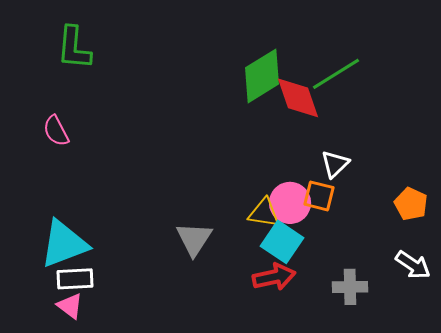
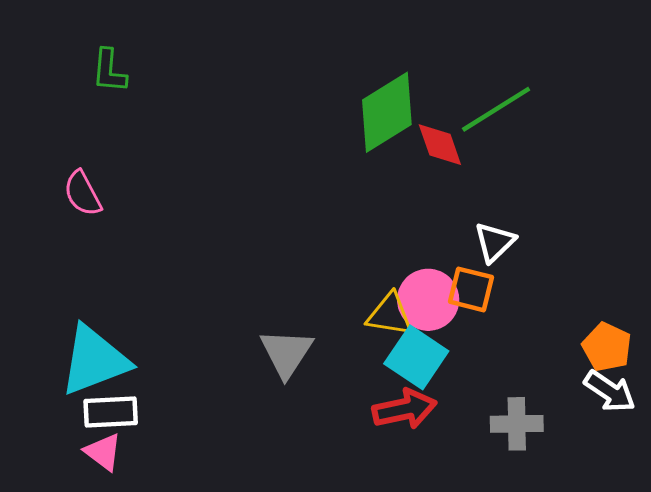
green L-shape: (74, 48) -> (109, 71), size x0.7
red diamond: (298, 98) -> (440, 145), size x0.7
orange pentagon: (411, 204) -> (607, 347), moved

